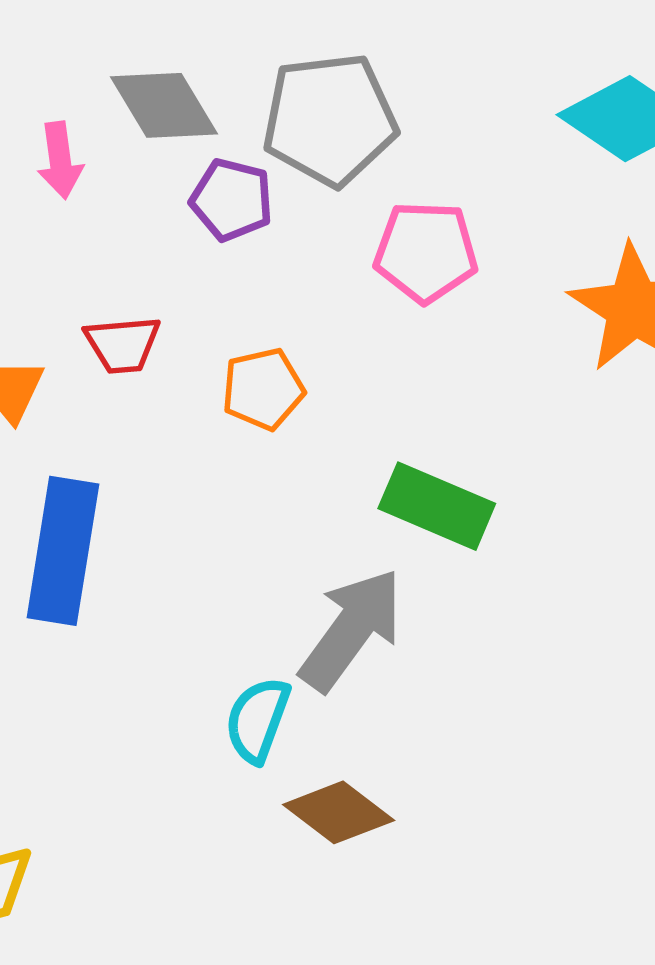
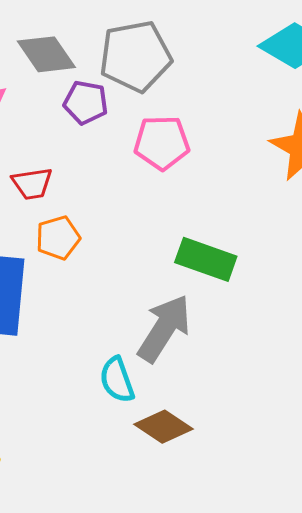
pink pentagon: (426, 252) -> (162, 143), moved
orange pentagon: (263, 389) -> (58, 238), moved
cyan semicircle: (257, 720) -> (117, 380), turned -36

